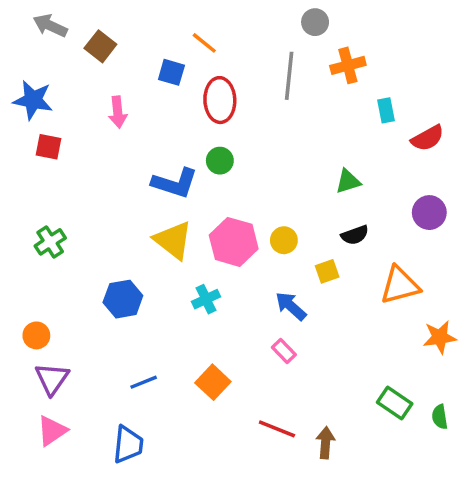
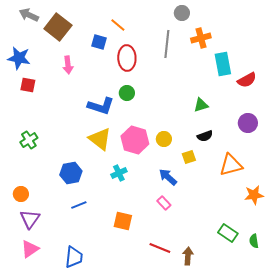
brown square: (100, 46) -> (58, 27), size x1.5
cyan rectangle: (386, 110) -> (223, 64), size x1.6
blue line: (144, 382) -> (79, 205), moved
orange square: (213, 382) -> (123, 221), turned -30

